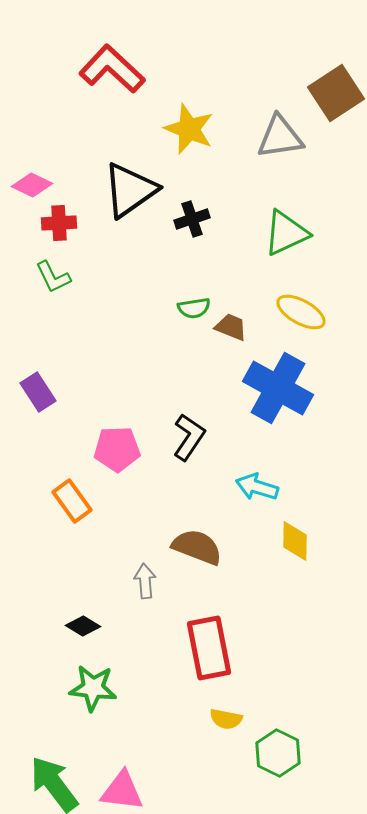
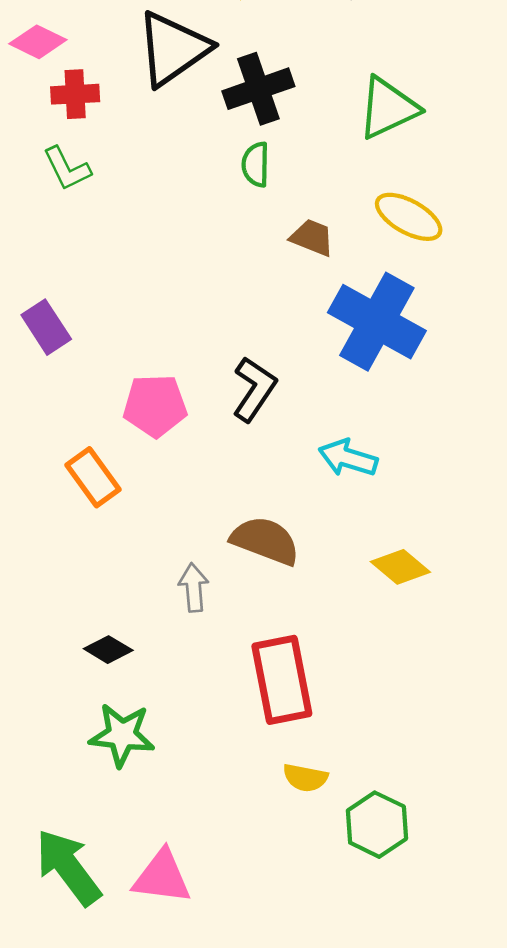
black cross: (192, 219) -> (258, 89), size x1.4
green semicircle: (194, 308) -> (256, 164), moved, turned 100
yellow diamond: (295, 541) -> (400, 567), moved, turned -51

